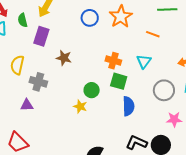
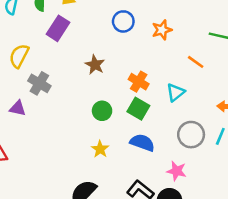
orange star: (121, 17) -> (162, 30), size x0.7
brown star: (64, 58) -> (95, 65), moved
yellow star: (80, 106) -> (100, 149), moved
blue semicircle: (128, 106) -> (142, 143), turned -84
pink star: (174, 119) -> (177, 171), moved

